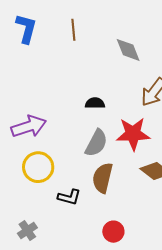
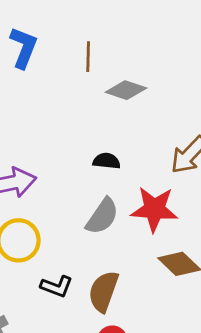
gray diamond: (128, 50) -> (126, 90), moved, turned -56
brown semicircle: (103, 178) -> (103, 291), moved

